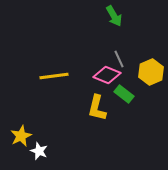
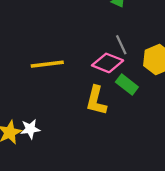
white star: (39, 151) -> (30, 129), moved, turned -30

